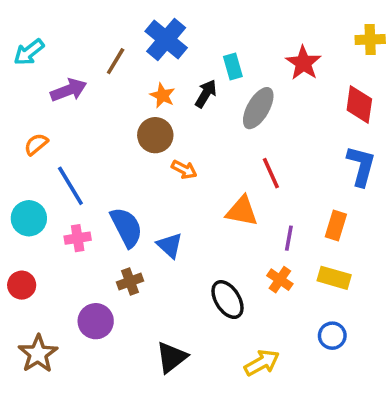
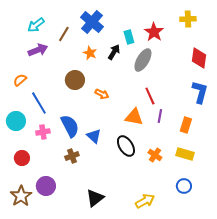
yellow cross: (370, 40) -> (188, 19), moved
cyan arrow: (29, 52) -> (36, 25), moved
red star: (303, 63) -> (154, 32), moved
brown circle: (155, 135) -> (75, 80), moved
purple line: (289, 238) -> (160, 116), moved
red circle: (22, 285) -> (22, 158), moved
black ellipse: (228, 300) -> (126, 146), moved
purple circle: (96, 321) -> (46, 186), moved

